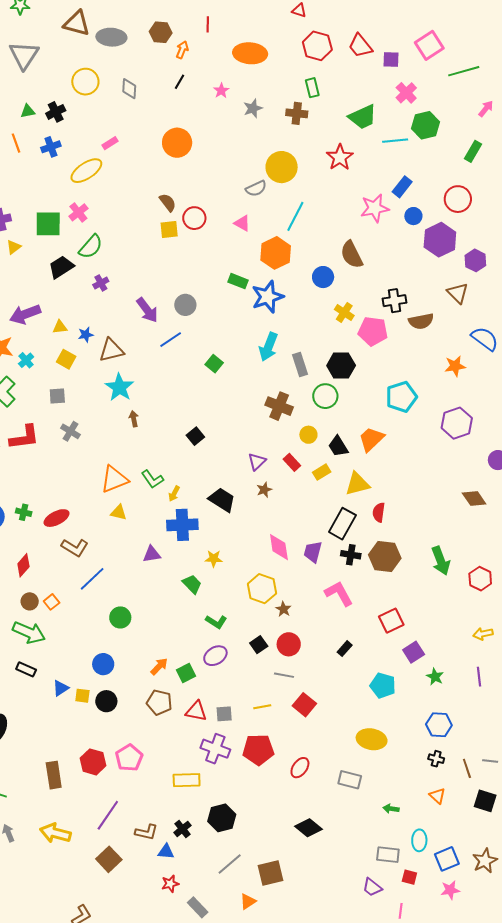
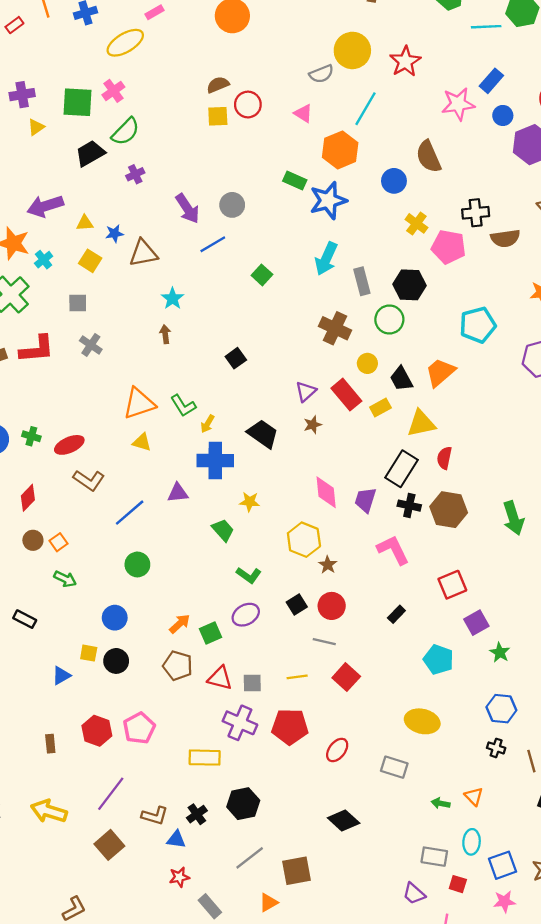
red star: (340, 157) -> (405, 61), moved
brown semicircle: (168, 202) -> (218, 85), turned -78
cyan star: (119, 387) -> (173, 299), moved, size x0.7
red rectangle: (292, 462) -> (346, 395), size x1.5
blue line: (92, 579) -> (130, 513), moved
green arrow: (29, 632) -> (65, 579), moved, size x0.6
blue triangle: (61, 688) -> (61, 676), moved
brown rectangle: (54, 775) -> (50, 744), size x0.6
orange triangle: (437, 796) -> (474, 796), moved

